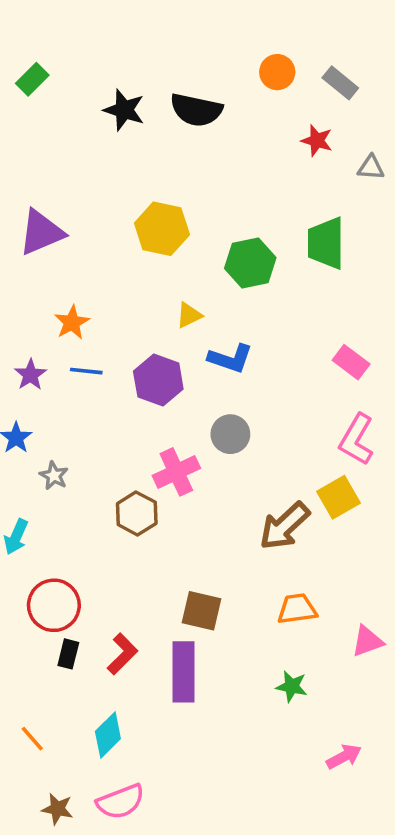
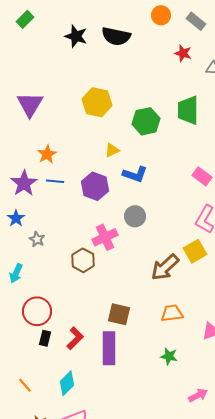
purple triangle: (41, 232) -> (30, 104), turned -36
purple star: (30, 375) -> (24, 183), size x1.5

